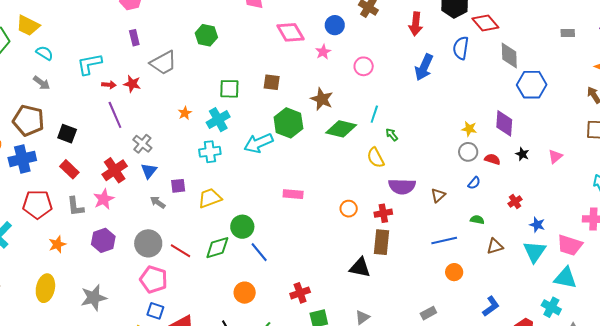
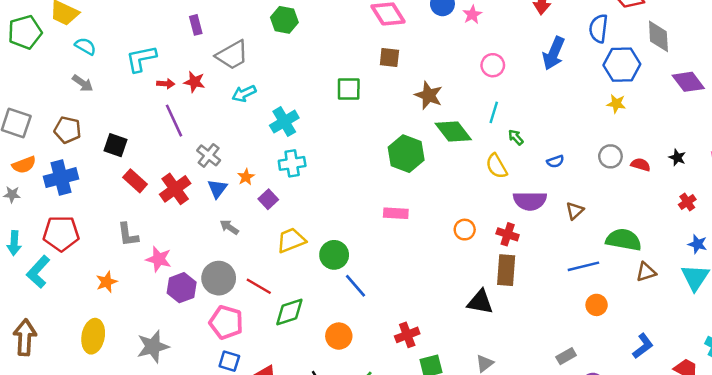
pink star: (323, 52) -> (472, 15), moved
pink circle: (364, 66) -> (493, 65), moved
brown square: (272, 82) -> (389, 58), moved
blue hexagon: (532, 85) -> (622, 65), moved
green square: (229, 89) -> (349, 89), moved
orange star: (185, 113) -> (246, 177), moved
brown pentagon: (28, 120) -> (68, 130), size x0.7
cyan cross: (218, 120) -> (284, 122), moved
green hexagon: (288, 123) -> (406, 154), moved
purple diamond: (504, 123) -> (688, 82), moved, turned -40
green diamond: (341, 129) -> (453, 132), turned 40
yellow star: (469, 129) -> (616, 104), moved
cyan arrow: (258, 143) -> (244, 94), moved, size x0.7
red rectangle: (69, 169) -> (135, 181), moved
blue semicircle: (474, 183) -> (555, 161), moved, turned 32
purple square: (178, 186) -> (268, 199), moved, turned -35
yellow trapezoid: (210, 198) -> (291, 240), moved
pink star: (104, 199) -> (159, 259), moved, turned -30
red cross: (515, 202) -> (687, 202), moved
red pentagon: (37, 204) -> (61, 233), moved
red cross: (383, 213) -> (508, 234), turned 30
green semicircle: (477, 220) -> (624, 240), size x2.0
purple hexagon: (103, 240) -> (182, 288), moved
green diamond: (217, 248) -> (289, 312), moved

